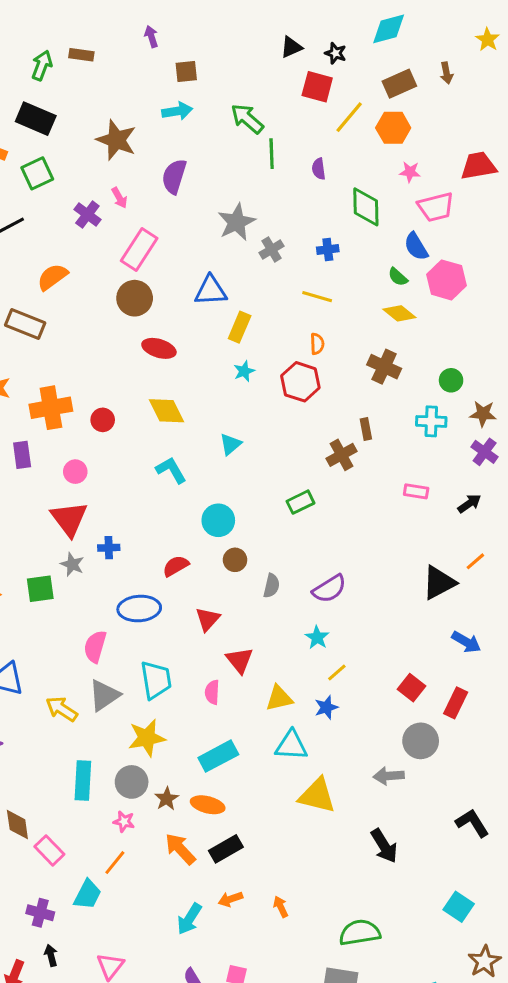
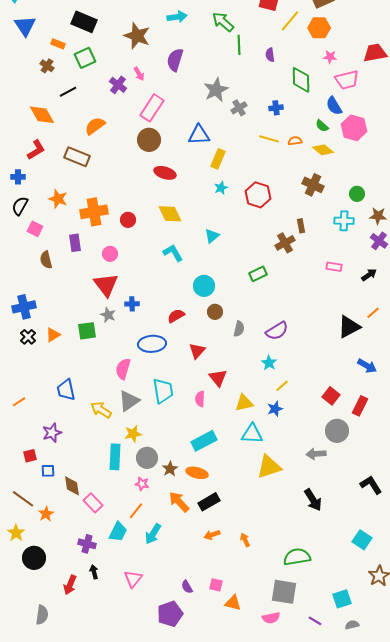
orange semicircle: (317, 344) -> (295, 141), moved, turned -96
yellow star: (147, 738) -> (133, 434), moved, size x0.7
yellow triangle: (317, 796) -> (269, 467), turned -32
cyan arrow: (189, 919) -> (153, 534), moved

